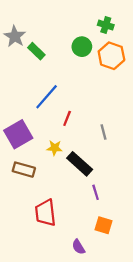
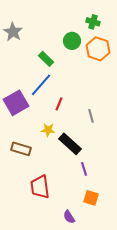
green rectangle: (36, 51) -> (46, 59), moved
purple square: (18, 134) -> (16, 103), moved

